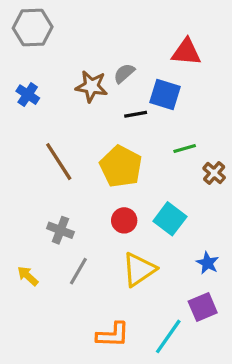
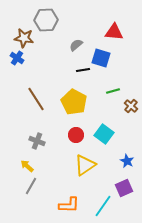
gray hexagon: (33, 28) -> (46, 20), moved
brown star: (91, 86) -> (24, 38), moved
gray line: (78, 271) -> (31, 186), moved
yellow arrow: (28, 276) -> (27, 166), moved

